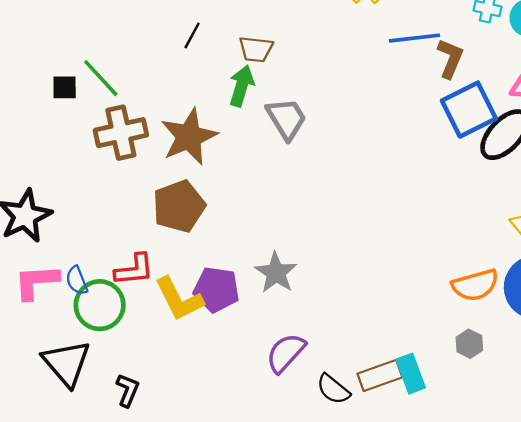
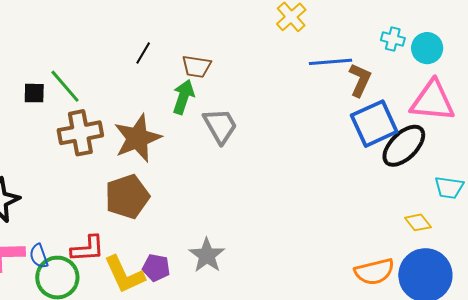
purple pentagon: (216, 289) -> (156, 268), size x0.7

